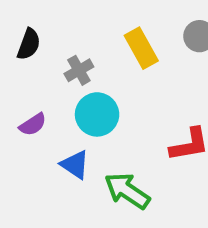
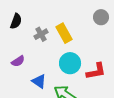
yellow rectangle: (141, 48) -> (64, 33), moved
cyan circle: (97, 114) -> (70, 63), moved

